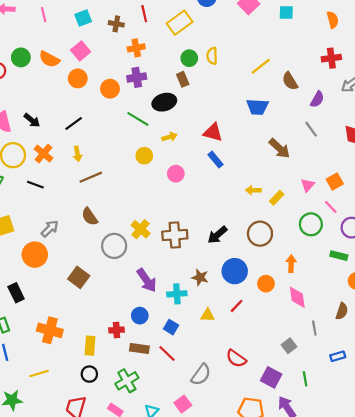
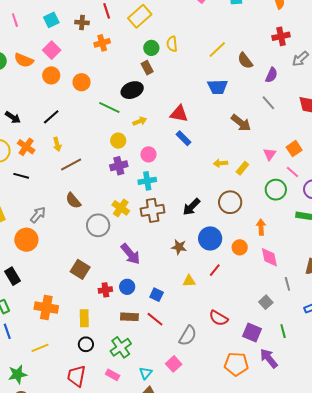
purple cross: (137, 77) -> (119, 166), moved
brown square: (79, 277) -> (80, 269), moved
cyan cross: (177, 294) -> (147, 181), moved
red cross: (116, 330) -> (105, 290), moved

